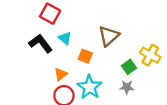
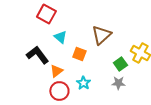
black L-shape: (40, 43) -> (37, 55), moved
cyan star: (90, 87) -> (83, 83), size x0.6

